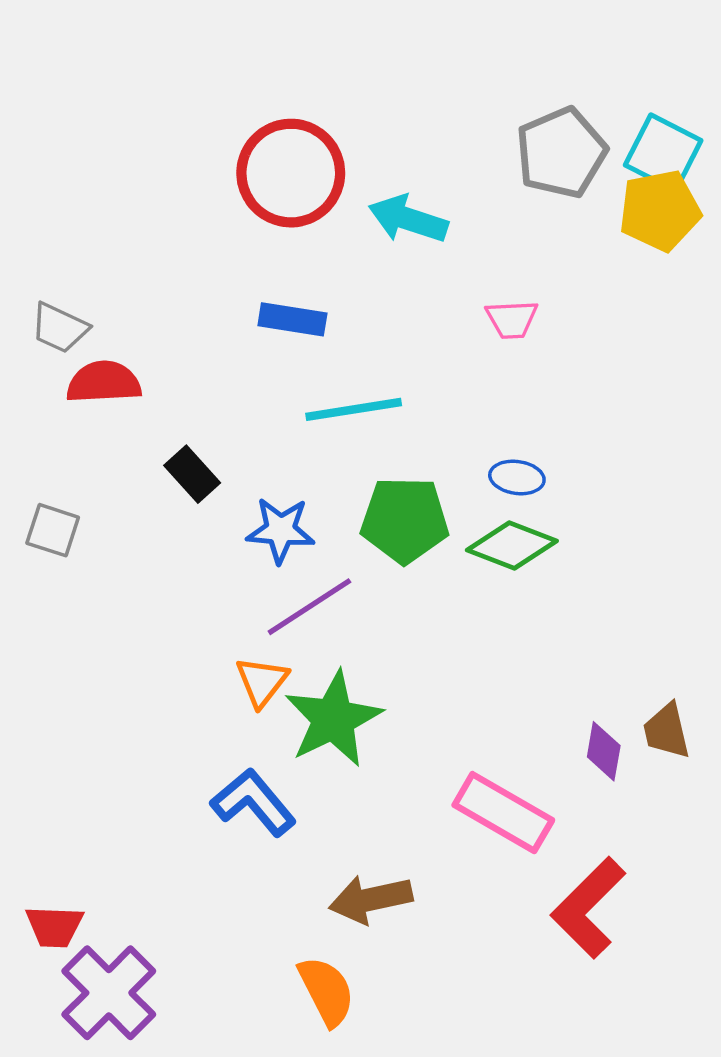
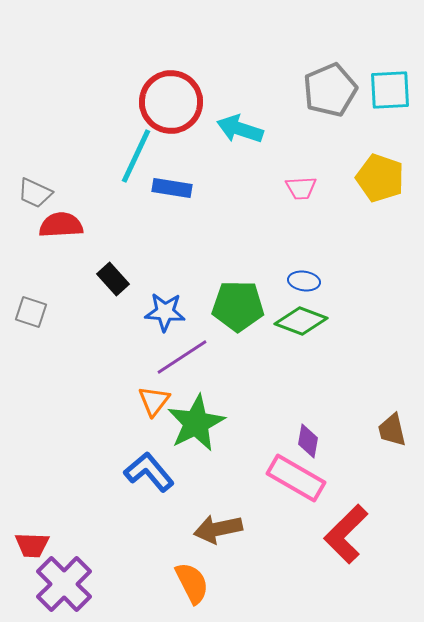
cyan square: (663, 153) -> (390, 90), turned -30
yellow pentagon: (660, 210) -> (380, 178), moved, turned 30
cyan line: (354, 409) -> (136, 156), moved, turned -56
purple diamond: (604, 751) -> (308, 441), moved

